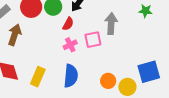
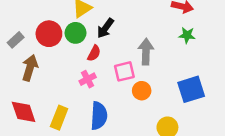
pink cross: (70, 45) -> (88, 79), moved
blue square: (149, 72) -> (191, 89), moved
orange circle: (108, 81) -> (142, 91), moved

